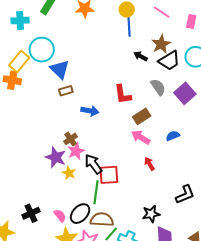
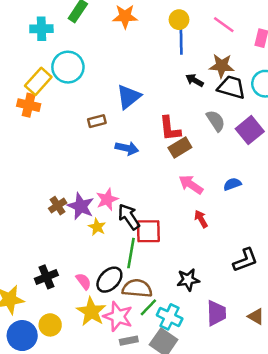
brown star: (161, 44) -> (222, 66), turned 30
black trapezoid: (169, 61) -> (231, 87), turned -135
blue triangle: (60, 69) -> (129, 97), moved, turned 35
brown rectangle: (142, 116) -> (180, 147), moved
brown cross: (71, 139) -> (58, 206), moved
black star: (151, 214) -> (188, 280), moved

